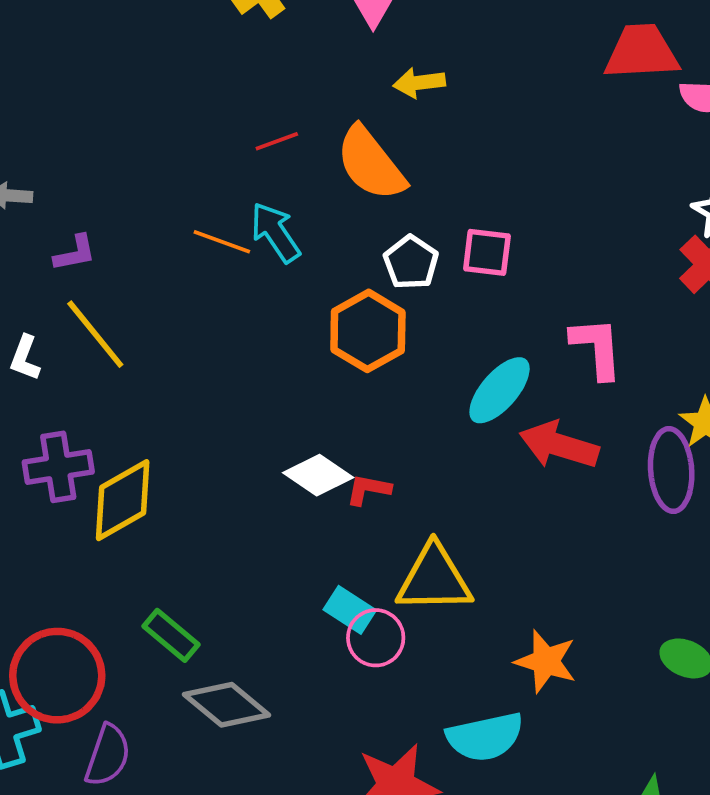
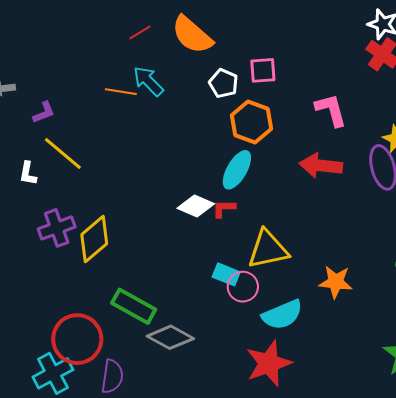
orange hexagon: (368, 331) -> (252, 122), moved
cyan ellipse: (500, 390) -> (237, 170), moved
green rectangle: (171, 635) -> (134, 306), size x1.4
cyan semicircle: (485, 737) -> (282, 315), moved

